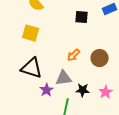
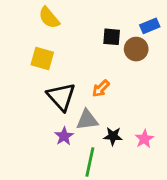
brown circle: (100, 58) -> (136, 49), moved
black triangle: (32, 68) -> (61, 97), moved, turned 30

